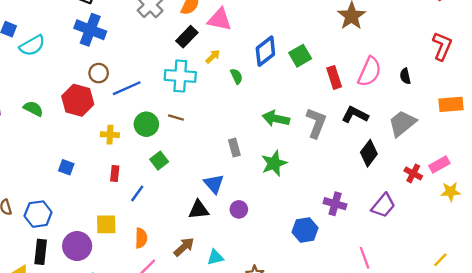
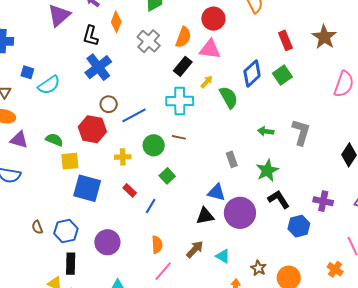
blue cross: (90, 30) -> (98, 67), turned 36
green semicircle: (236, 76) -> (229, 97), size x1.6
red rectangle: (334, 77) -> (285, 40), moved
black L-shape: (355, 115) -> (279, 199), moved, turned 35
green arrow: (276, 119) -> (266, 131), size x0.7
blue square: (66, 167) -> (87, 188), size x2.0
red rectangle: (115, 174) -> (130, 190), turned -48
blue triangle: (214, 184) -> (216, 192), turned -30
purple circle: (239, 209) -> (240, 213), size x2.0
yellow square: (106, 224) -> (70, 161), moved
purple circle: (77, 246) -> (107, 242), moved
cyan triangle: (215, 257) -> (223, 256), turned 49

